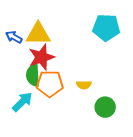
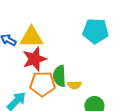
green semicircle: (33, 75) -> (59, 76), moved

